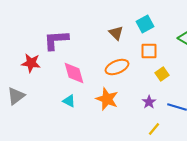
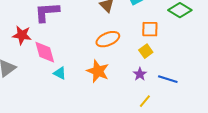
orange square: (149, 51) -> (150, 29), moved
pink diamond: (74, 73) -> (45, 52), moved
yellow square: (162, 74) -> (146, 51), moved

